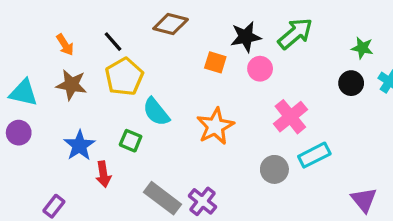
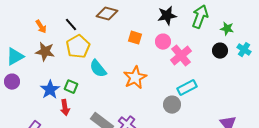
green arrow: (295, 34) -> (200, 17), moved, turned -30
black star: (246, 37) -> (167, 16), moved
cyan triangle: (23, 93) -> (15, 57), turned -42
pink cross: (290, 117) -> (181, 56), moved
green square: (131, 141) -> (71, 87), moved
cyan rectangle: (314, 155) -> (187, 88), moved

